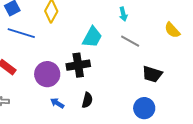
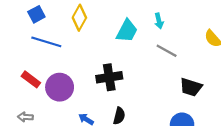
cyan trapezoid: (92, 37) -> (127, 31), moved
purple circle: (47, 74) -> (60, 87), moved

